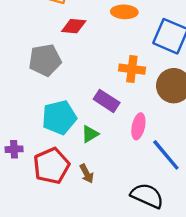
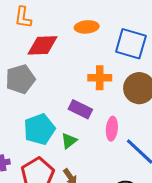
red diamond: (74, 26) -> (42, 45), size x1.4

